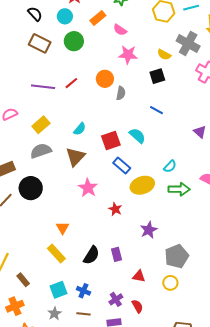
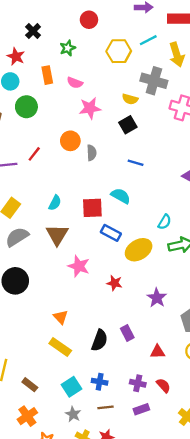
orange rectangle: (98, 18) -> (47, 75), turned -49
red square: (111, 141) -> (92, 208), turned 30
purple cross: (116, 299) -> (138, 383), turned -32

